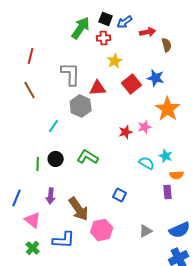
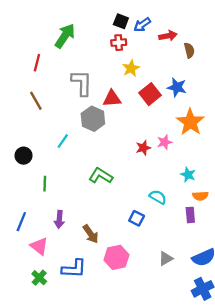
green arrow: (81, 28) -> (65, 36), moved
black circle: (56, 159) -> (24, 156), moved
cyan semicircle: (147, 163) -> (158, 197), moved
brown arrow: (79, 209) -> (91, 234), size x0.7

